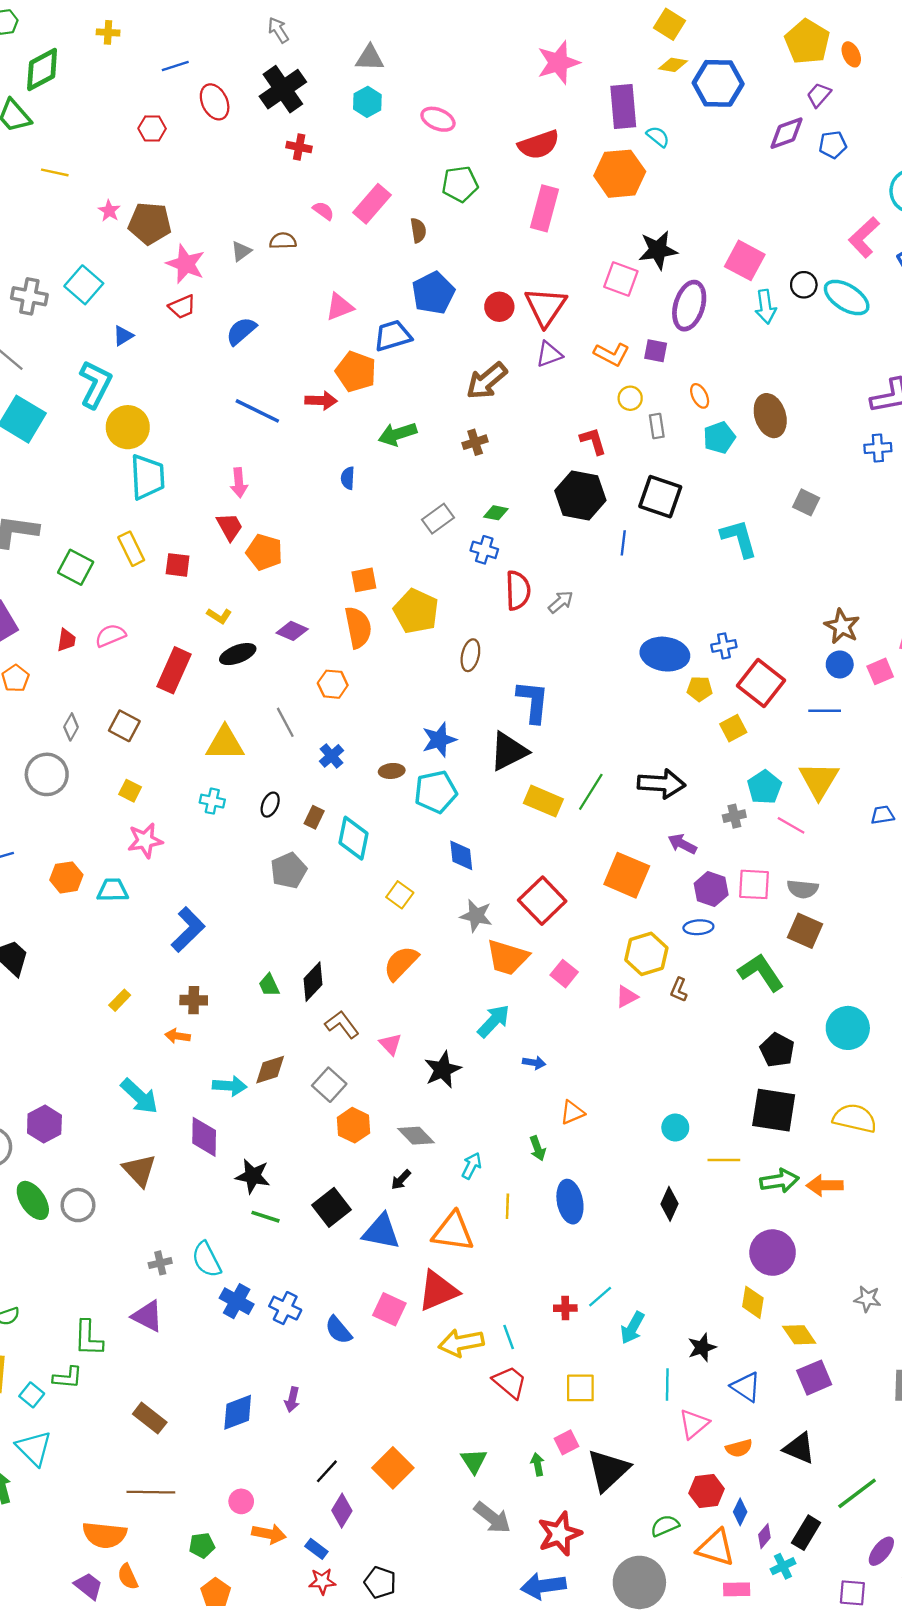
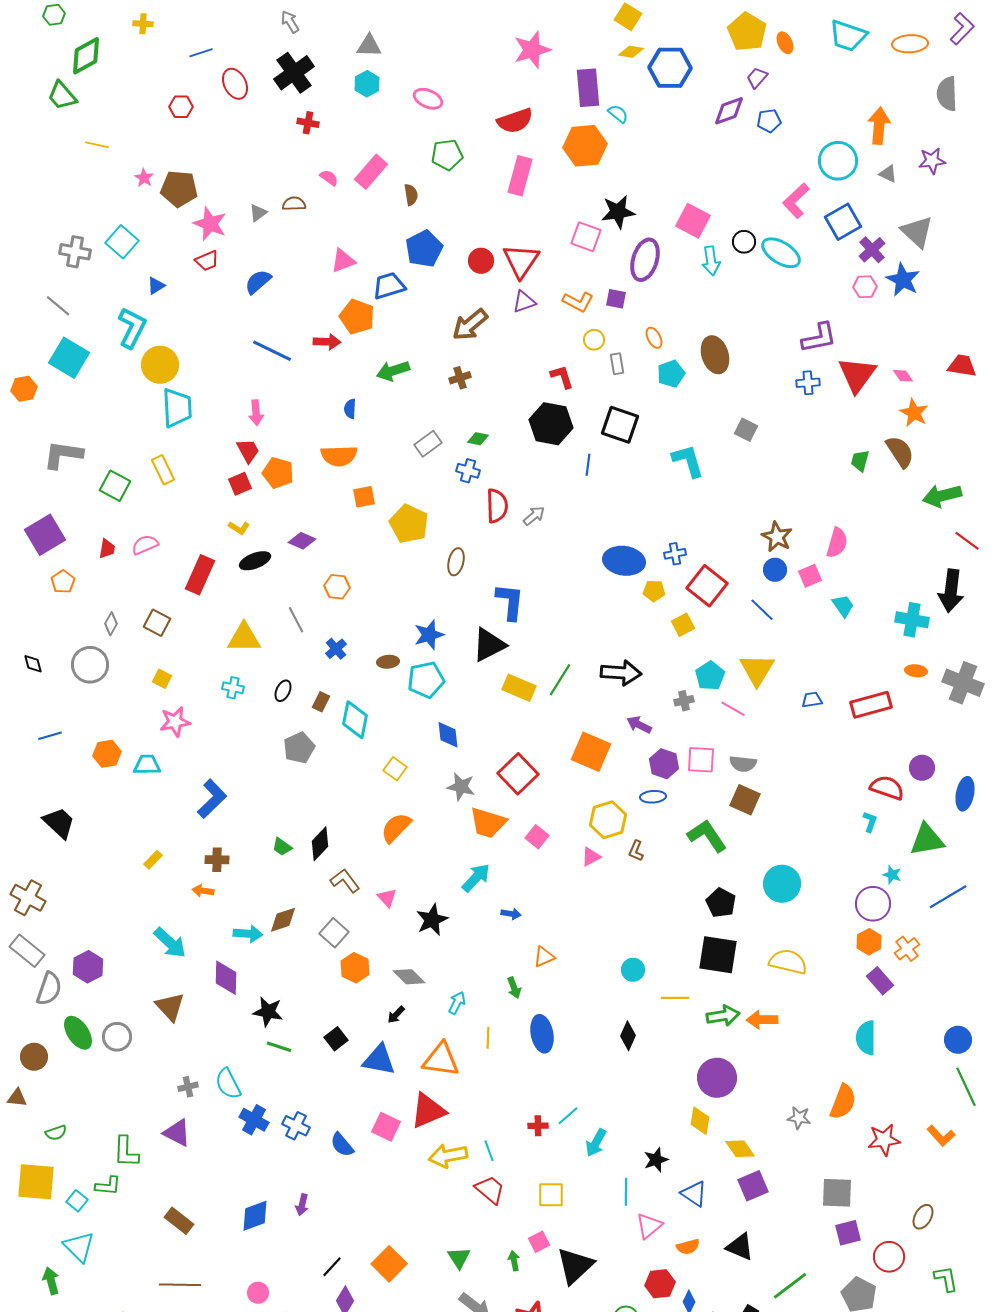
red square: (178, 565) -> (240, 484), moved, turned -30
orange semicircle: (358, 627) -> (339, 456), moved, turned 99
blue line: (825, 711) -> (762, 610), turned 44
green trapezoid: (269, 985) -> (282, 847), turned -30
black square: (331, 1207) -> (336, 1039), size x0.7

